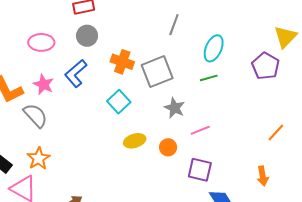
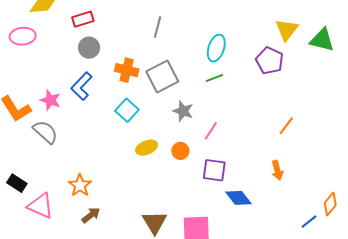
gray line: (174, 25) -> (158, 27), moved
pink ellipse: (41, 42) -> (23, 36), moved
pink line: (200, 130) -> (211, 131), turned -30
orange star: (39, 159) -> (80, 185), moved

